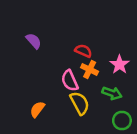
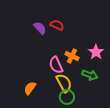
purple semicircle: (34, 41) -> (40, 28), moved
red semicircle: (83, 51) -> (57, 25), moved
green circle: (122, 121) -> (67, 97), moved

